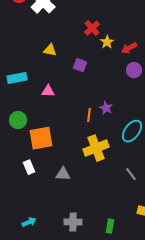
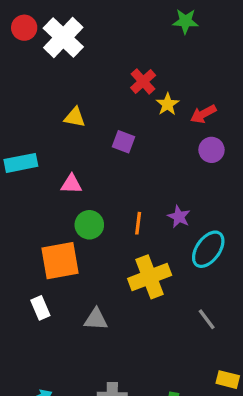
purple star: (106, 108) -> (179, 217), moved
green circle: (18, 120) -> (89, 225), moved

